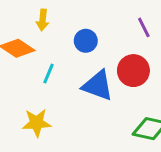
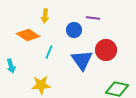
purple line: (144, 27) -> (93, 18), moved, turned -56
blue triangle: (98, 85) -> (82, 60), turned 35

